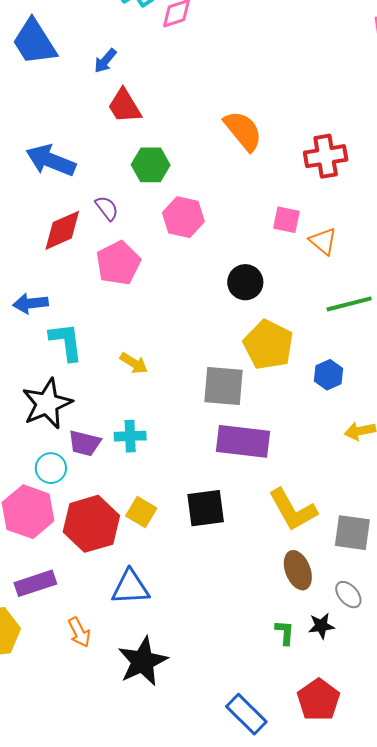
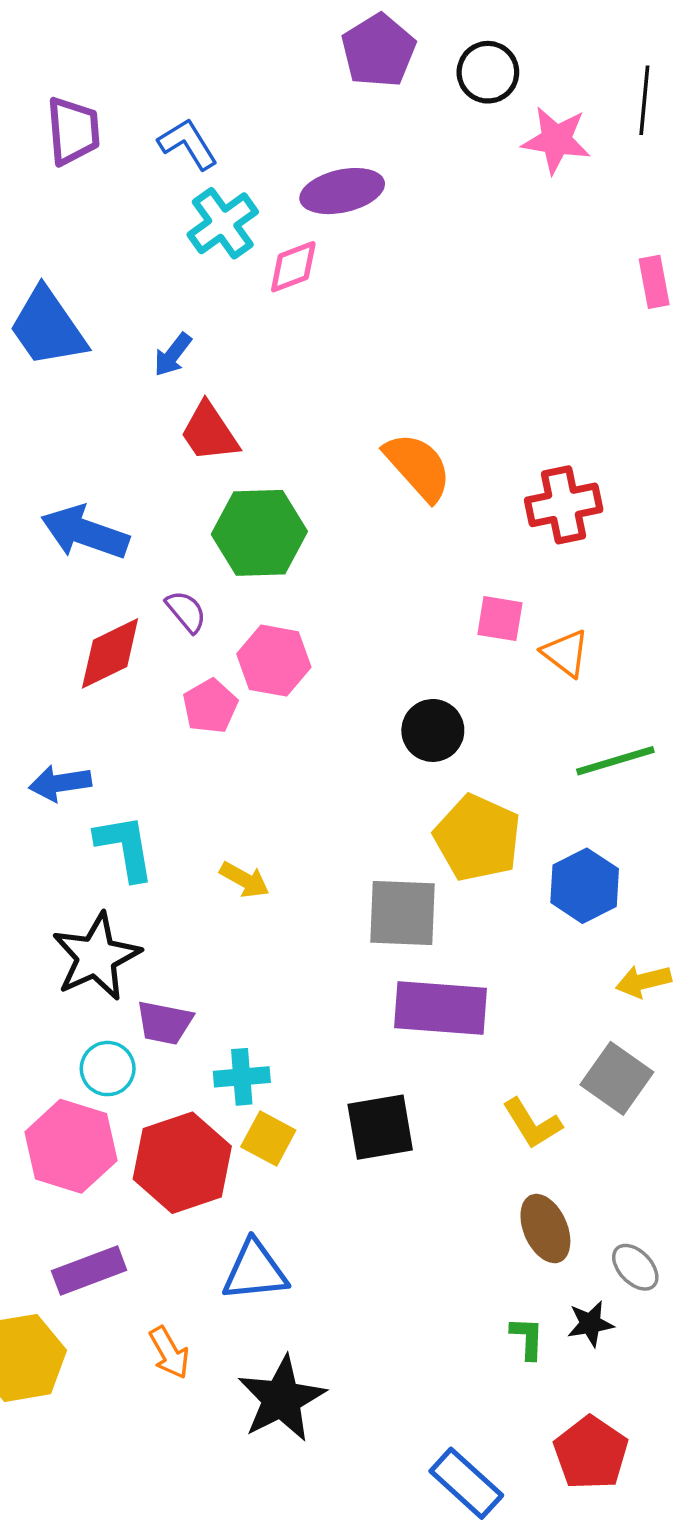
green hexagon: (151, 165) -> (259, 533), size x1.4
pink hexagon: (183, 217) -> (274, 661), moved
pink pentagon: (118, 263) -> (210, 706), size x0.7
blue hexagon: (328, 375) -> (585, 886), size x1.4
cyan cross: (130, 436) -> (242, 1077), moved
yellow L-shape: (293, 510) -> (532, 1124), size x0.7
gray square: (352, 533) -> (617, 1078), moved, turned 30

